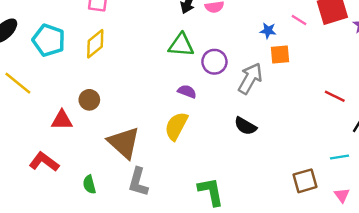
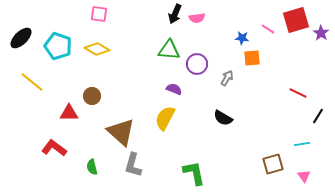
yellow diamond: (95, 44) -> (97, 49), turned 70
gray arrow: (250, 78) -> (227, 78), size x0.6

